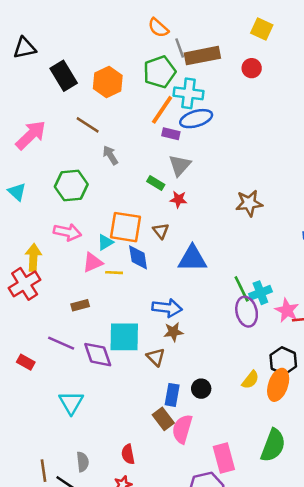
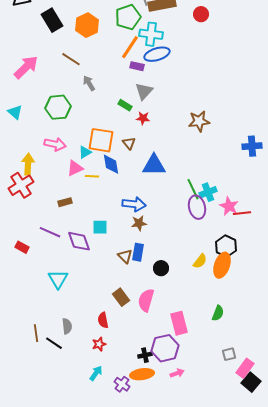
cyan square: (124, 337) -> (100, 227), size x0.6
brown triangle: (156, 357) -> (125, 256), moved
blue rectangle: (172, 395) -> (138, 252), moved
brown rectangle: (163, 419) -> (121, 297), moved
green semicircle: (273, 445) -> (218, 313), size x0.6

